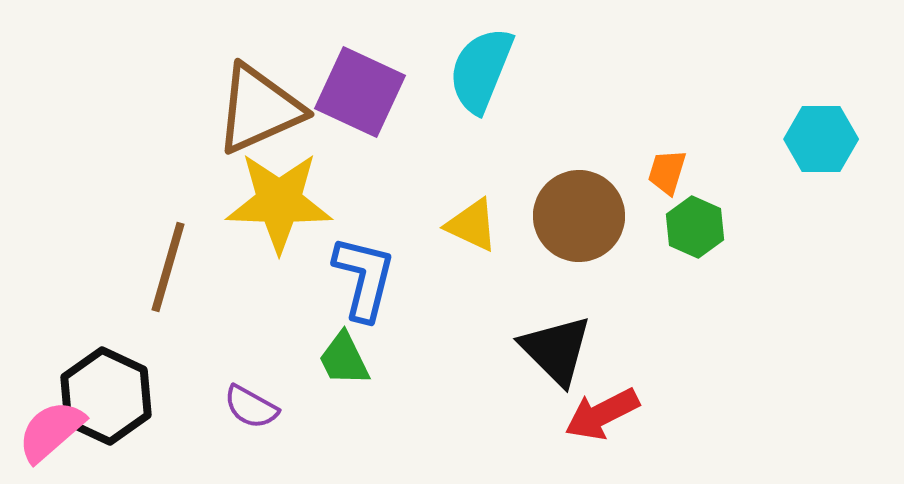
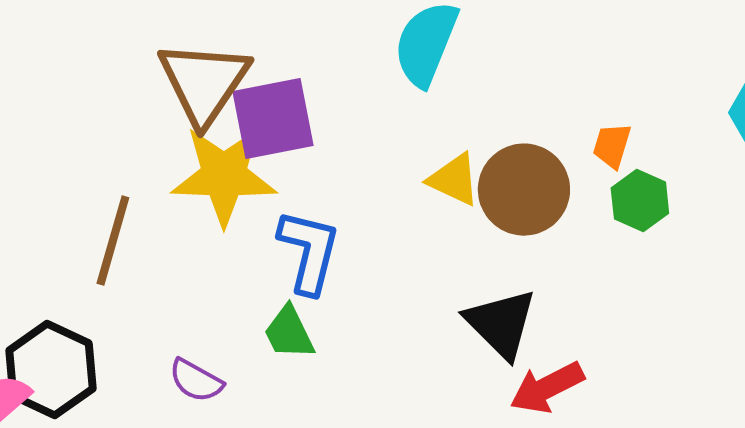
purple square: (360, 92) -> (273, 119), moved, turned -36
brown triangle: (259, 109) -> (204, 83), turned -32
yellow triangle: (472, 225) -> (454, 180), moved

